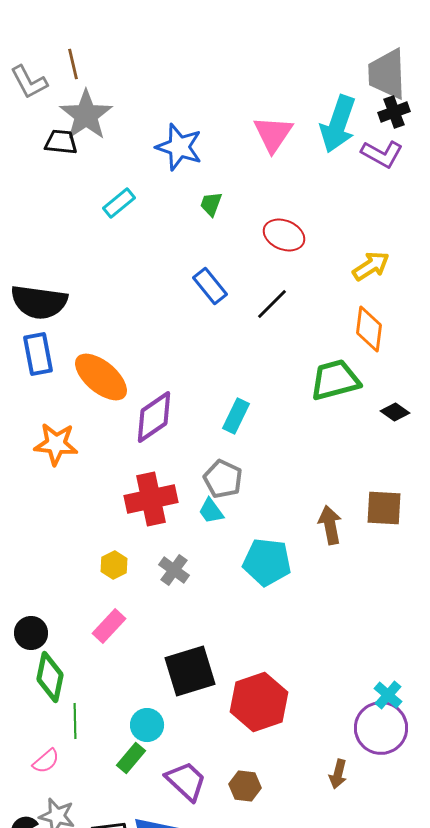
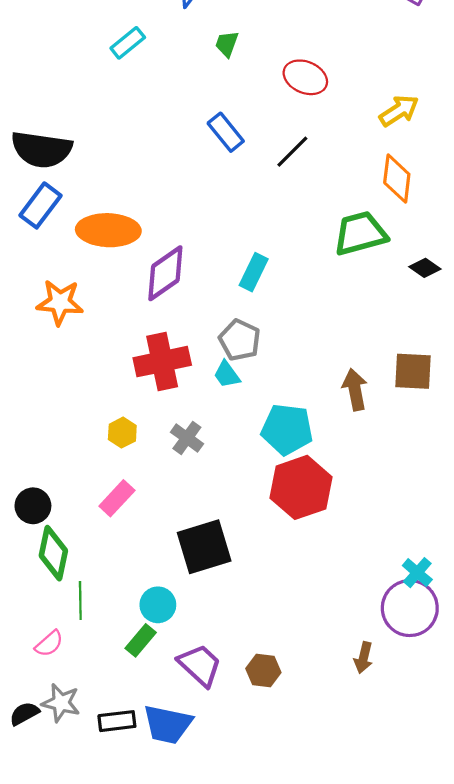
blue rectangle: (38, 354) -> (41, 205), turned 48
orange ellipse: (101, 377) -> (108, 230), turned -38
red hexagon: (259, 702) -> (301, 487), moved

